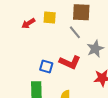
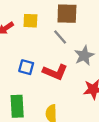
blue square: (46, 66) -> (26, 67), moved

